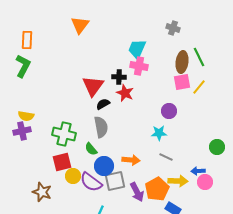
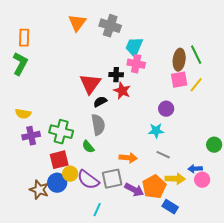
gray cross: (173, 28) -> (110, 26), moved, size x1.5
purple cross: (22, 131) -> (31, 136), moved
blue circle: (104, 166) -> (57, 183), moved
purple arrow: (137, 192) -> (134, 190), turned -36

